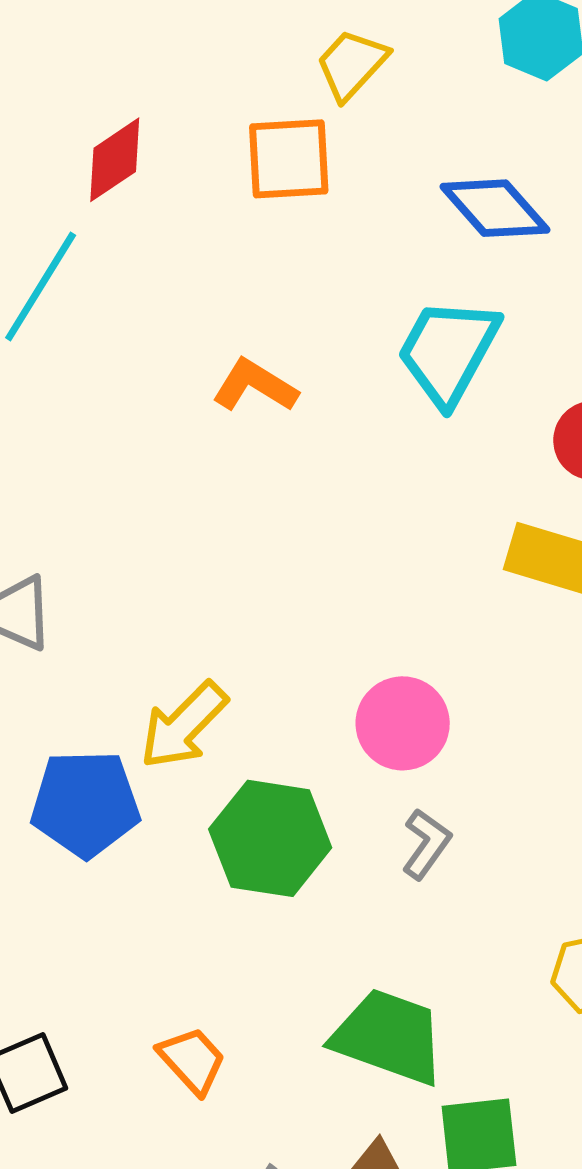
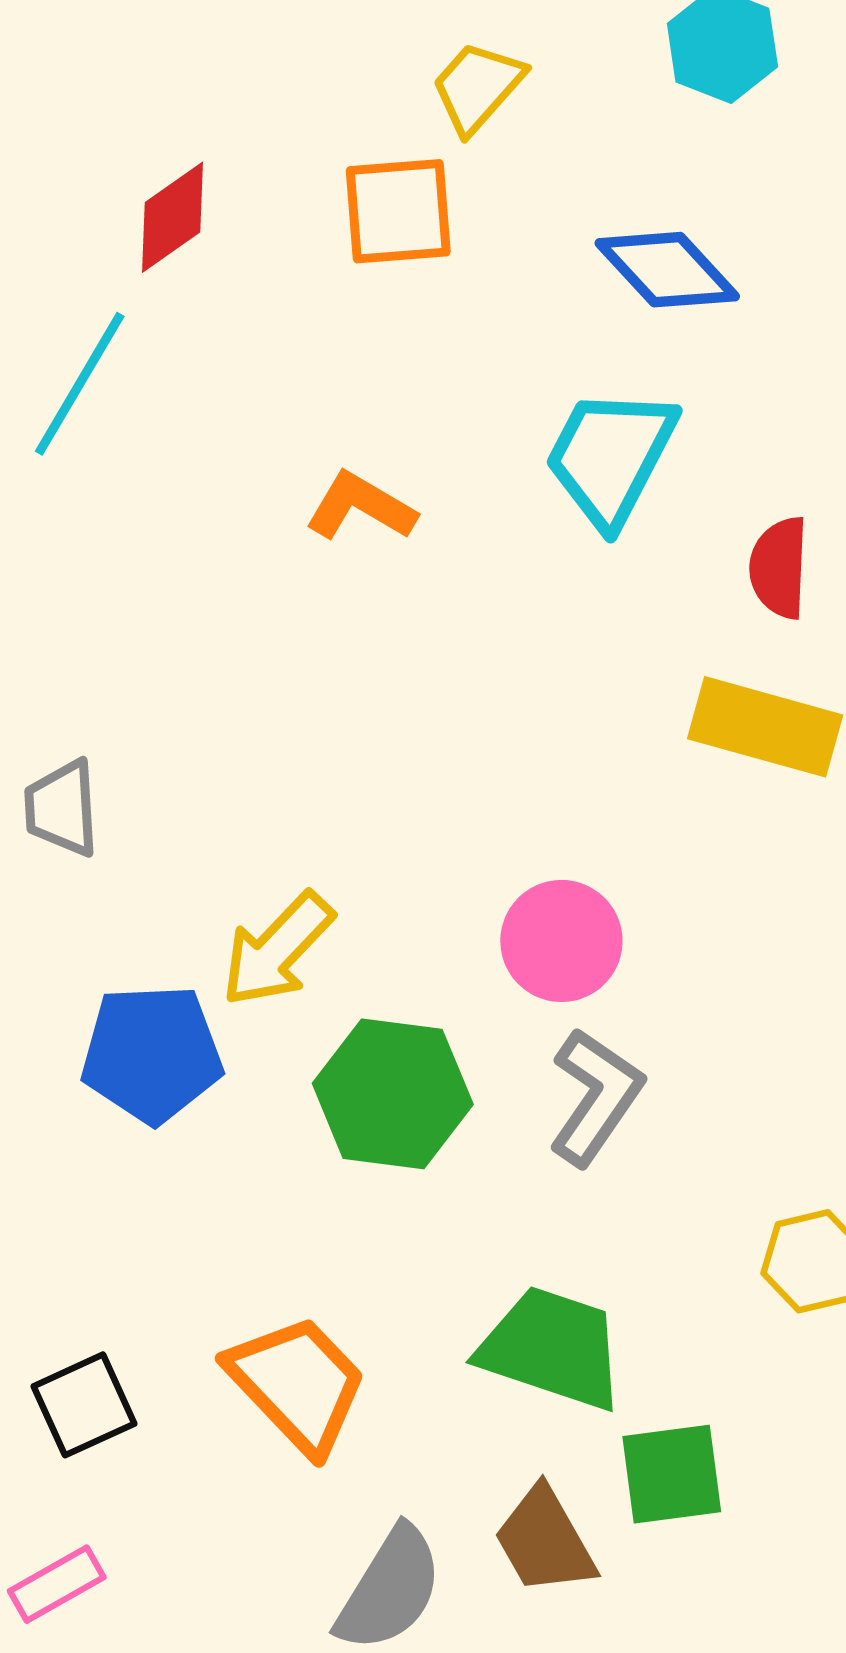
gray L-shape: (426, 844) -> (596, 1097), size x1.5
orange trapezoid: (192, 1060) -> (298, 1384), size x1.6

